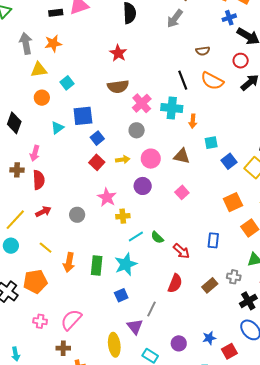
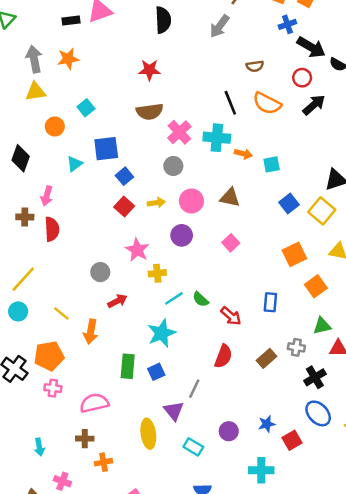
red star: (118, 53) -> (149, 70), turned -30
yellow triangle: (39, 70) -> (35, 92), moved
orange arrow: (193, 121) -> (243, 154), turned -80
cyan square: (211, 143) -> (272, 164), moved
red arrow: (43, 212) -> (117, 301), moved
green rectangle: (97, 265) -> (128, 366), moved
pink semicircle: (71, 320) -> (94, 403), turned 35
pink cross: (40, 321) -> (53, 388), moved
cyan arrow: (16, 354) -> (39, 447), moved

